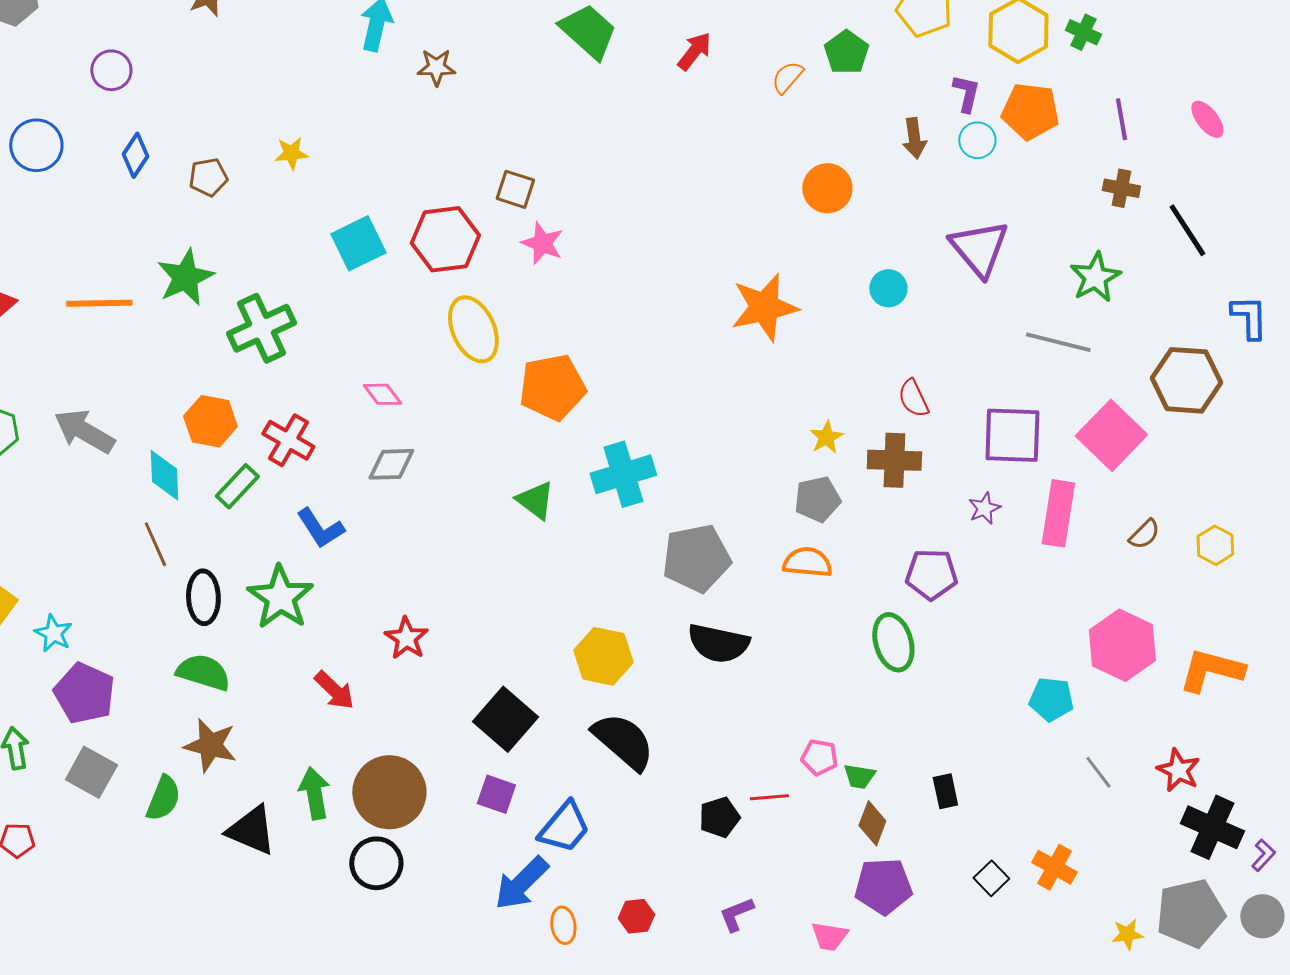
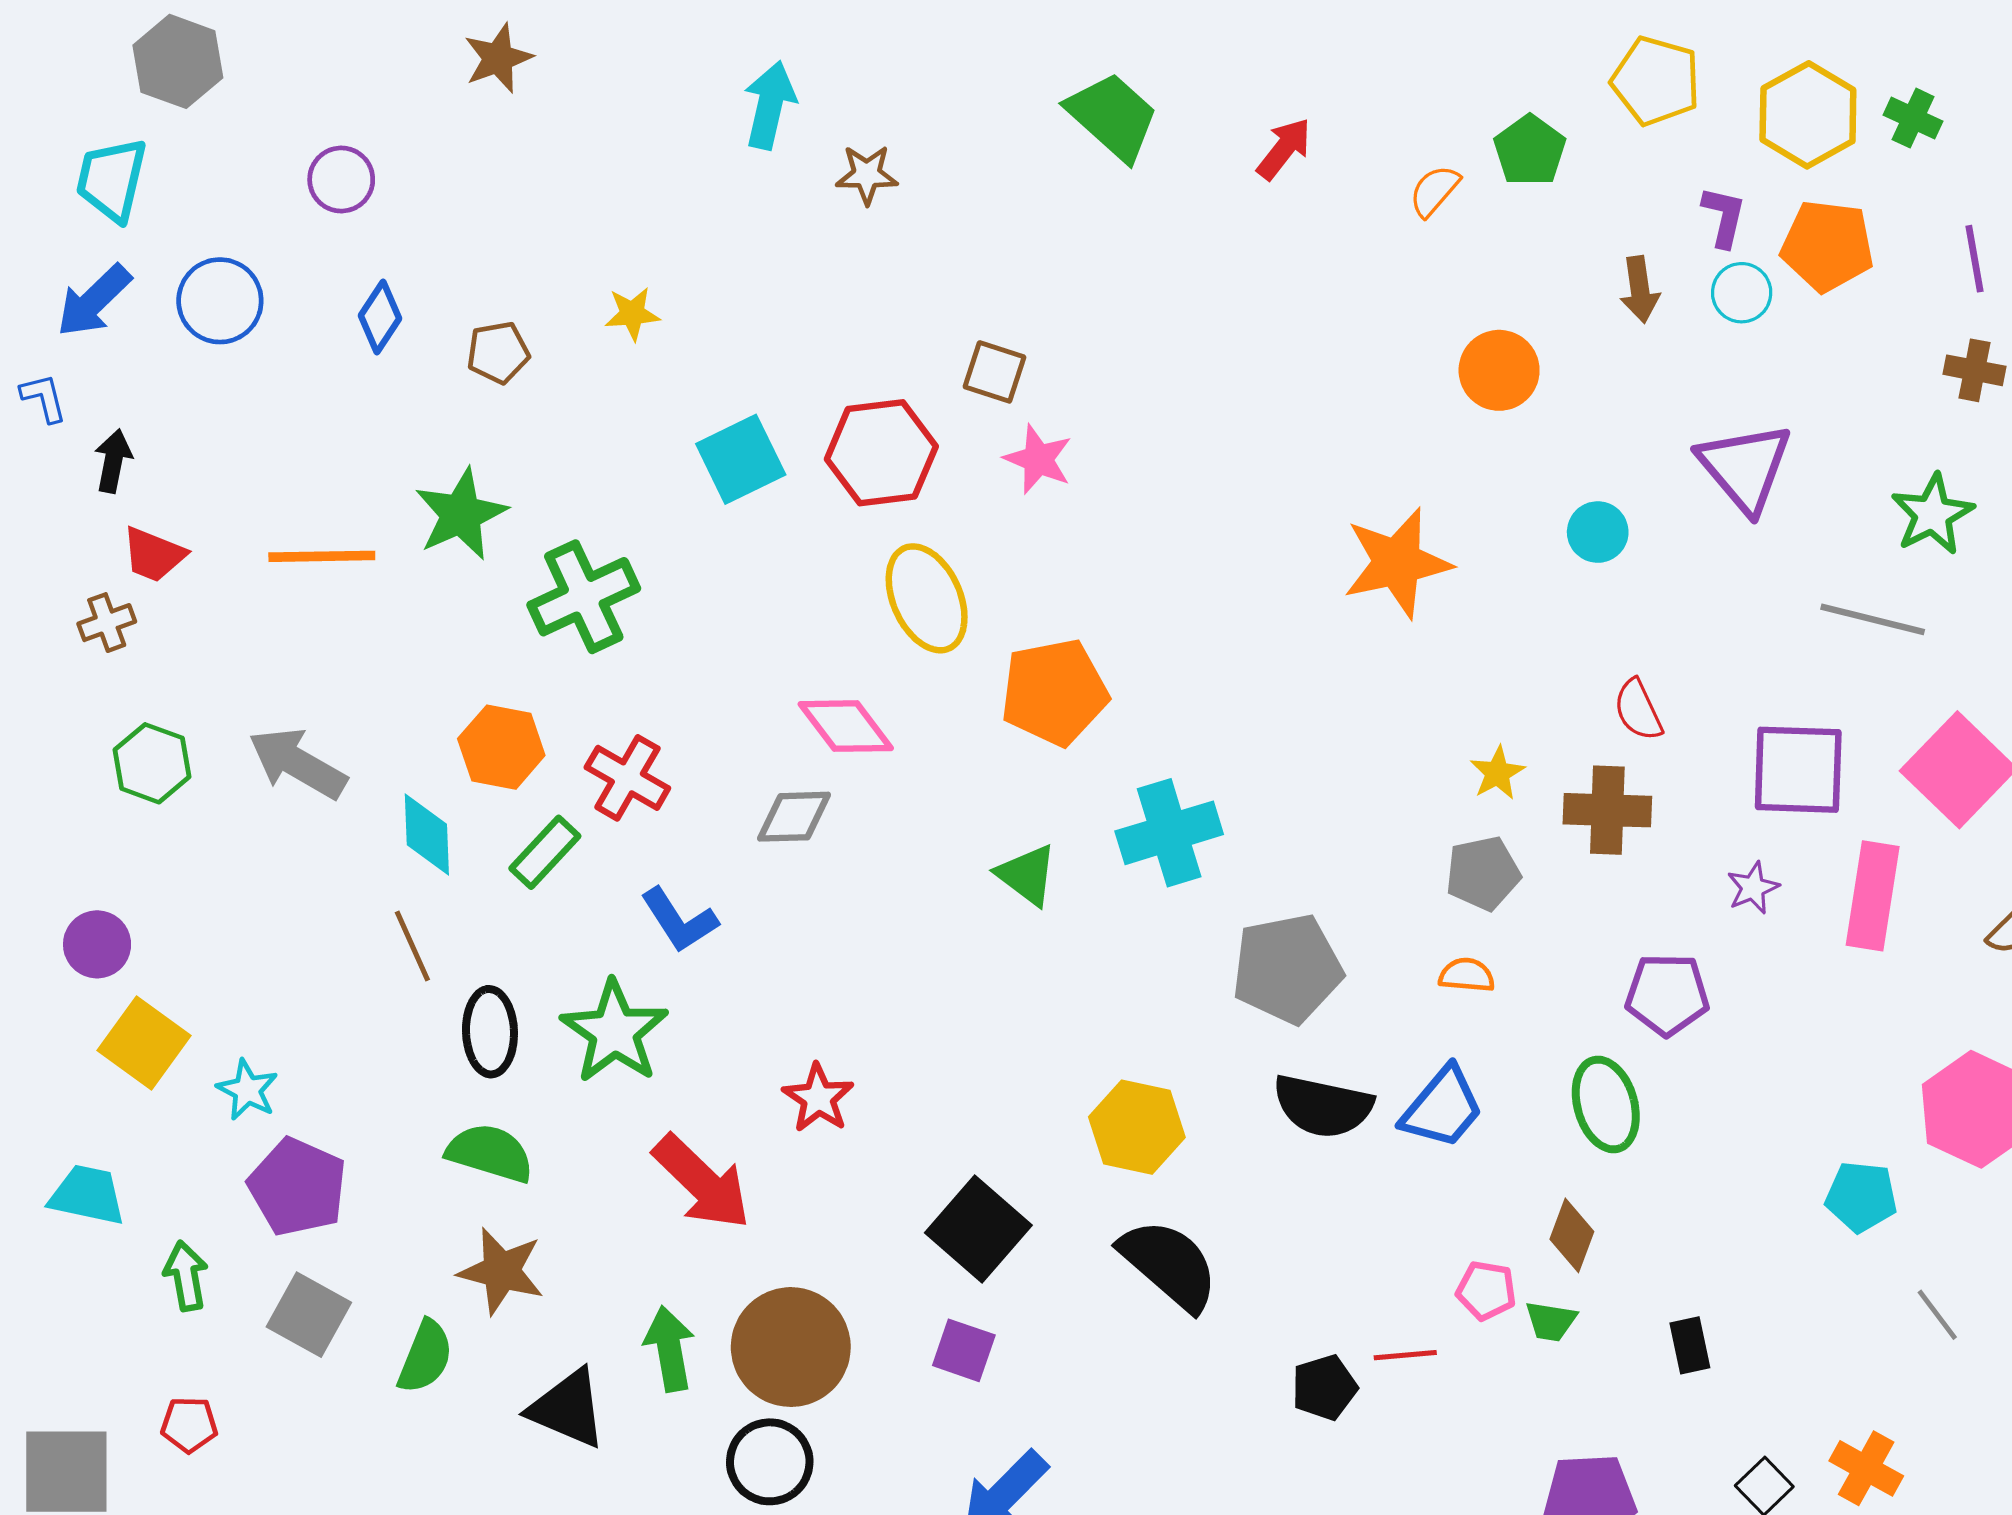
pink diamond: (382, 394) -> (846, 726), moved, size x1.5
orange semicircle: (807, 562) -> (1467, 975), size x0.7
red arrow: (334, 690) -> (702, 1182), size x1.5
brown diamond: (872, 823) -> (1572, 1235), moved
blue trapezoid: (564, 827) -> (1442, 1108), moved

